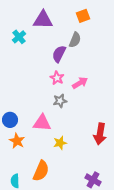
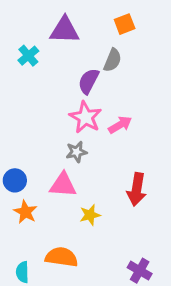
pink star: (57, 78) -> (86, 117), size x1.5
gray star: (60, 101) -> (76, 152), moved
red arrow: (100, 134) -> (137, 189), moved
orange semicircle: (41, 171) -> (61, 257), turned -105

